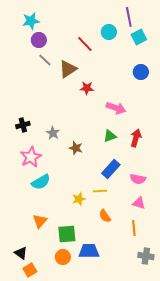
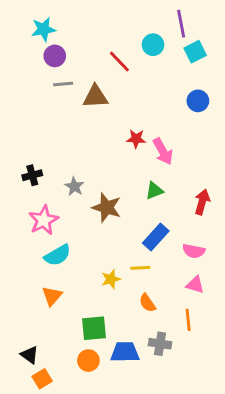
gray line: (45, 60) -> (63, 84), turned -48
brown triangle: (68, 69) -> (95, 97), turned 30
red star: (87, 88) -> (136, 139), moved
pink arrow: (116, 108) -> (163, 151), turned 42
red arrow: (136, 138) -> (202, 202), moved
brown star: (76, 148) -> (107, 208), size x1.5
orange triangle: (40, 221) -> (52, 296), moved
gray cross: (146, 256) -> (160, 344), moved

